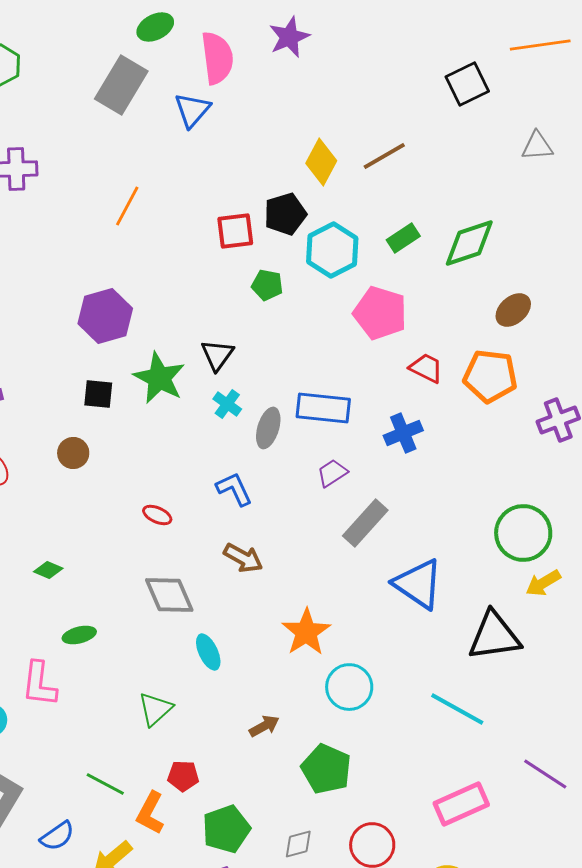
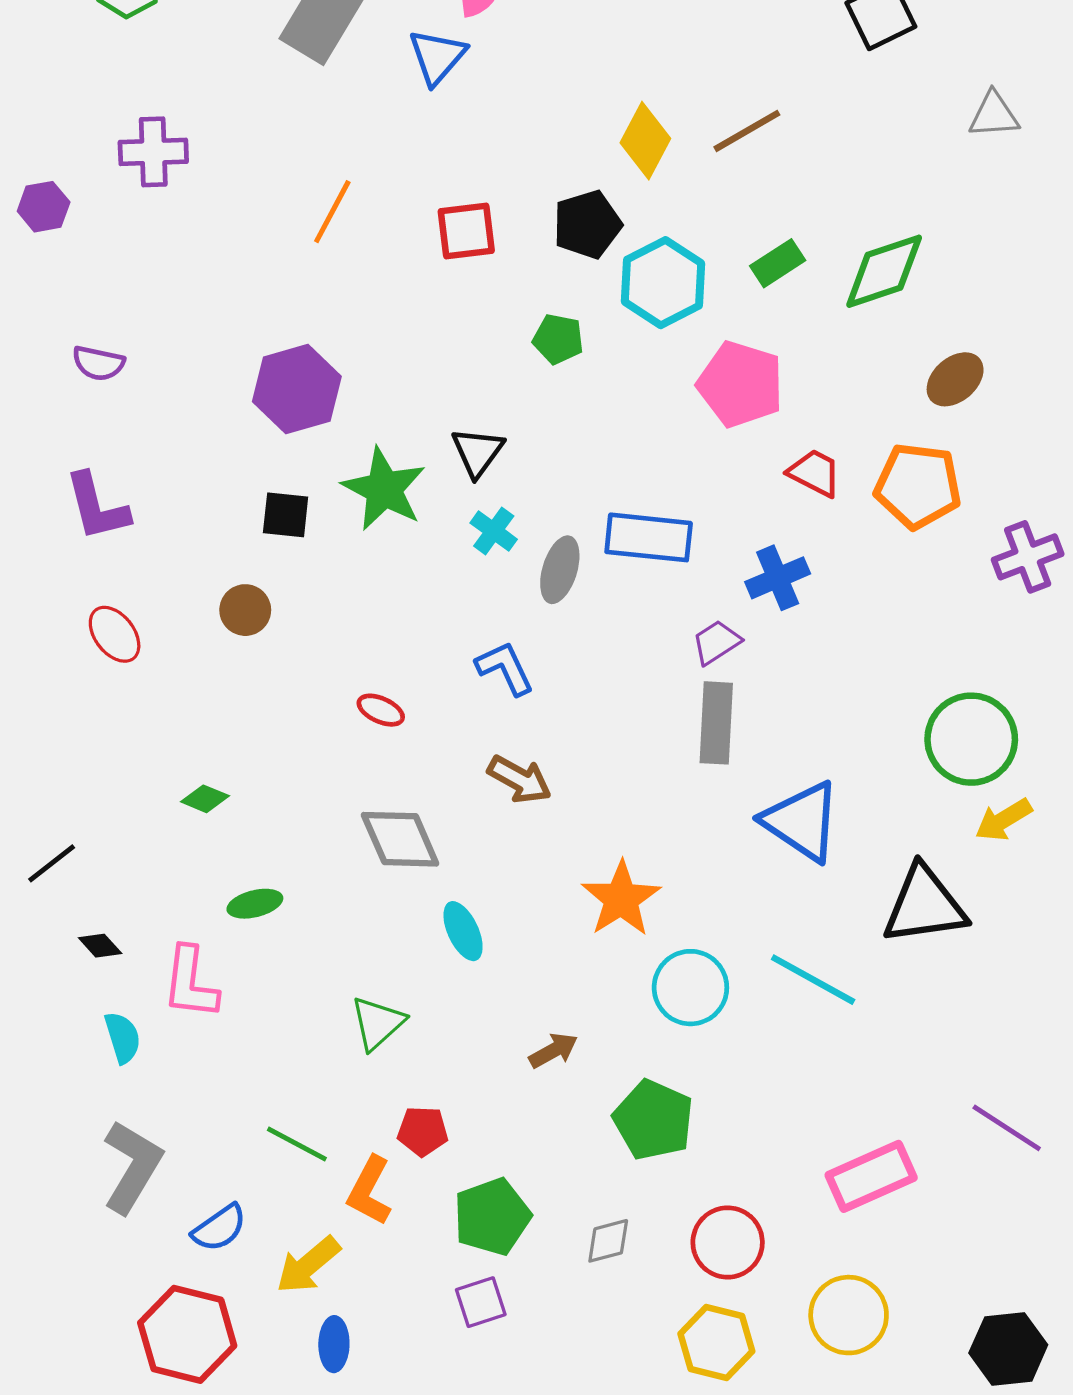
red square: (235, 231) -> (466, 231), moved
purple trapezoid: (332, 473) -> (716, 642), moved
gray rectangle: (365, 523) -> (716, 723), turned -39
cyan line: (457, 709) -> (813, 980), moved

